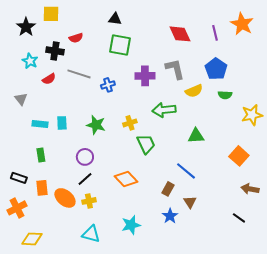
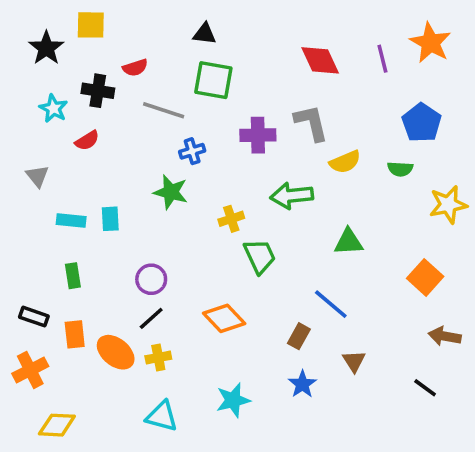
blue pentagon: (216, 69) -> (422, 123), moved
gray line: (79, 74) -> (164, 110), moved
green star: (96, 125) -> (171, 192), moved
brown triangle: (190, 202) -> (354, 361), moved

